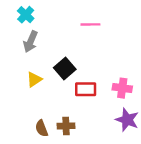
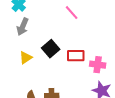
pink line: (90, 24) -> (72, 13), turned 49
red rectangle: (86, 89) -> (76, 56), moved

